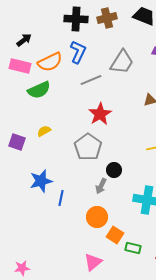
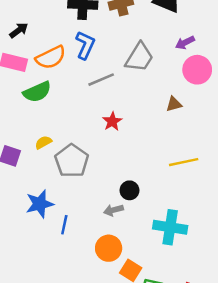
red star: (100, 114) -> (112, 121), size x0.7
gray pentagon: (88, 147) -> (72, 161), moved
gray arrow: (101, 186) -> (113, 210), turned 49

